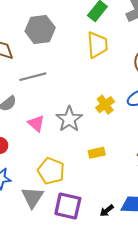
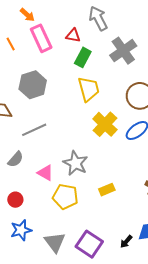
yellow cross: (105, 105) -> (105, 124), moved, size x1.4
yellow pentagon: (51, 171) -> (65, 197), moved
purple square: (68, 206) -> (89, 244), turned 32

